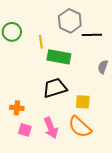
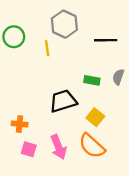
gray hexagon: (70, 21) -> (64, 24), moved
green rectangle: (59, 57) -> (92, 80), moved, size x0.6
yellow square: (83, 102) -> (95, 117), turned 35

